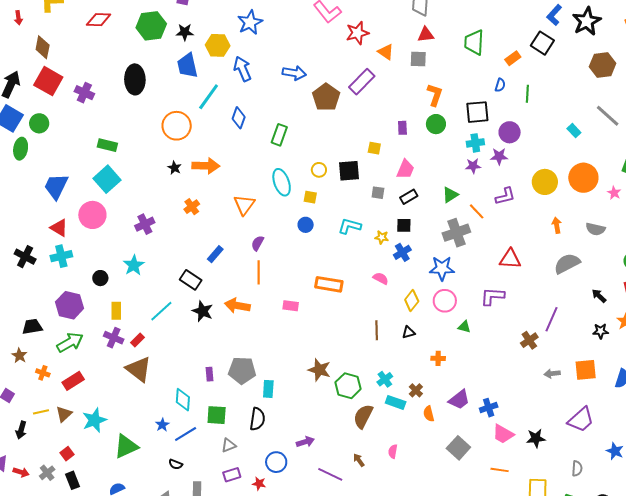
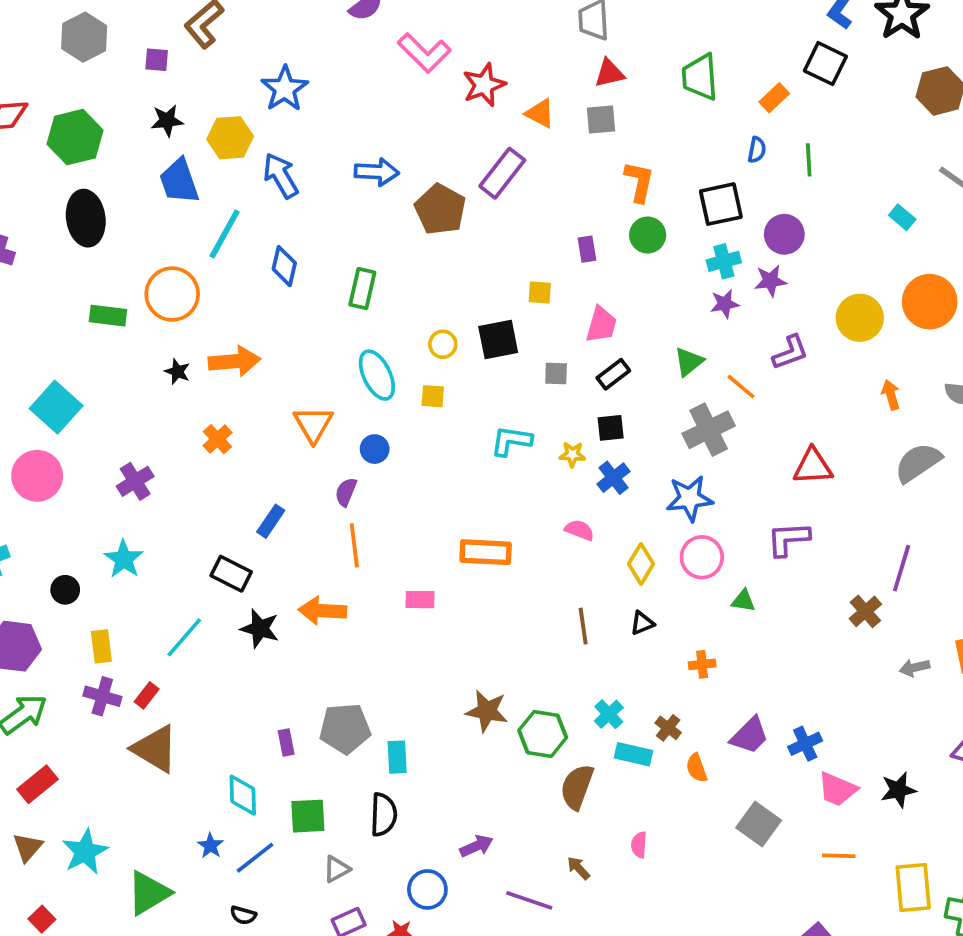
green hexagon: (151, 26) -> (75, 137), moved
green rectangle: (107, 145) -> (108, 316), moved
blue circle: (306, 225) -> (375, 449), moved

